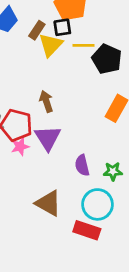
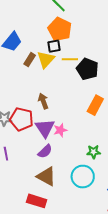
brown rectangle: (37, 30) -> (30, 60), moved
pink star: (20, 147) -> (60, 130), moved
purple semicircle: (82, 165) -> (45, 151), moved, turned -119
red rectangle: (87, 230) -> (37, 201), moved

